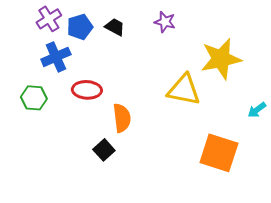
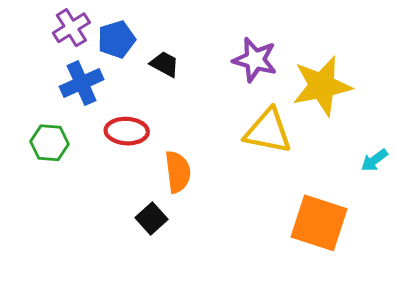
purple star: (165, 22) -> (255, 60), moved, size x1.4
black trapezoid: (115, 27) -> (165, 64), moved

